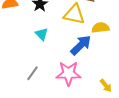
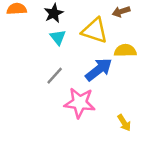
cyan triangle: (42, 34) -> (58, 37), moved
gray line: (32, 73) -> (55, 76), moved

